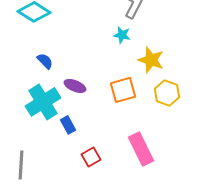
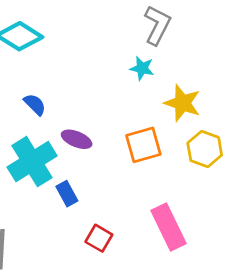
red square: (91, 157) -> (99, 238), turned -30

